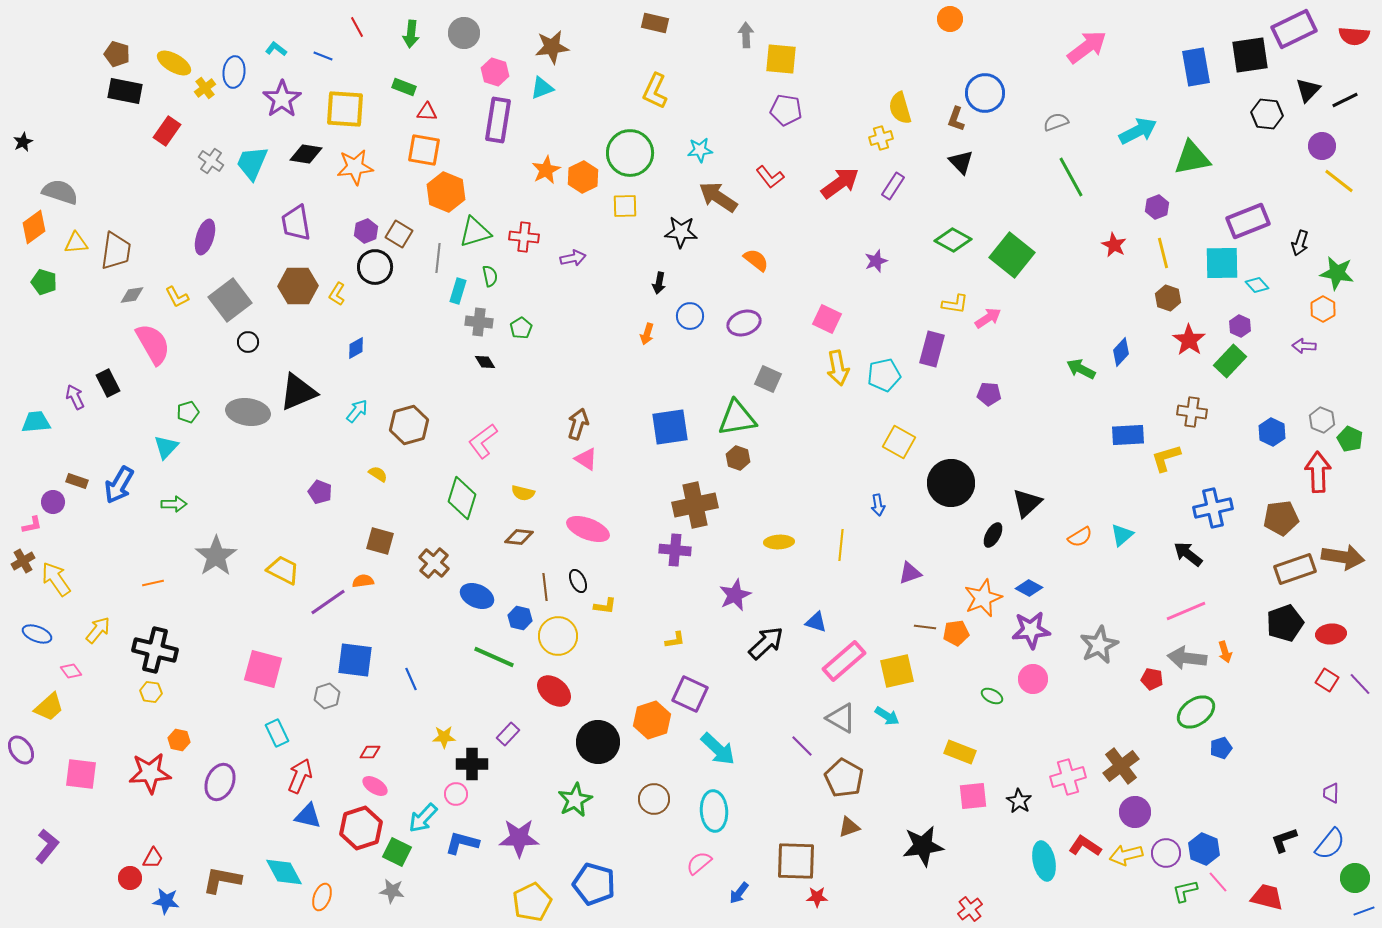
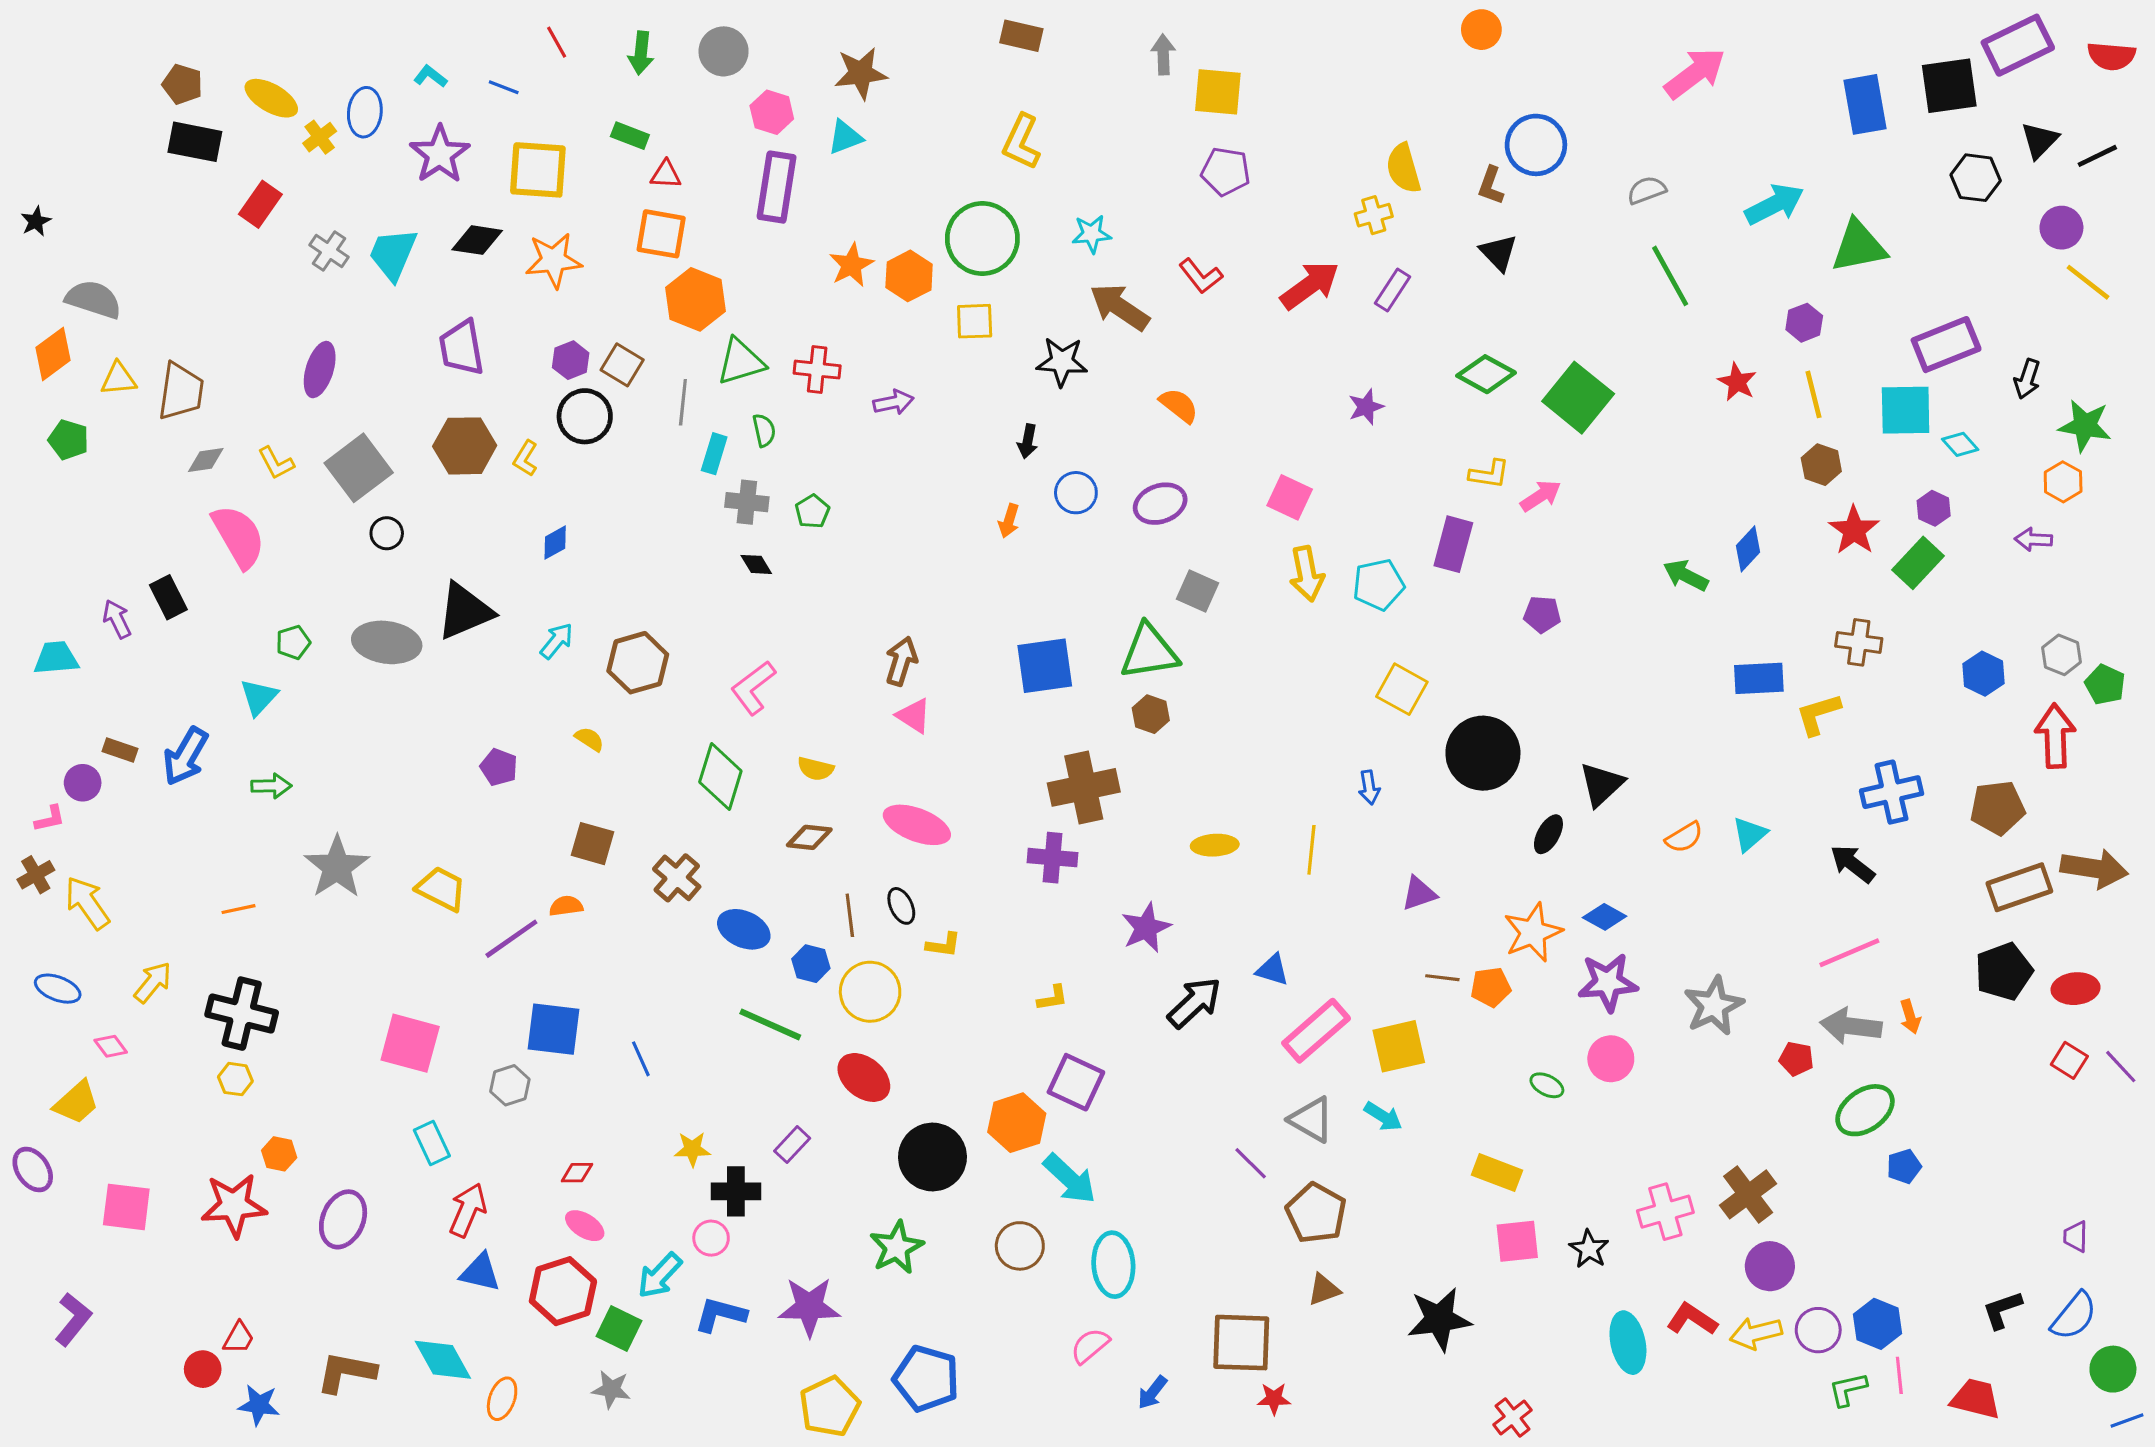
cyan arrow: (718, 749) -> (1070, 1179), moved
pink line: (1218, 882) -> (1899, 1375), turned 35

